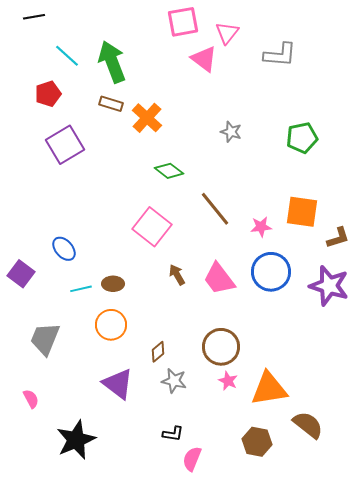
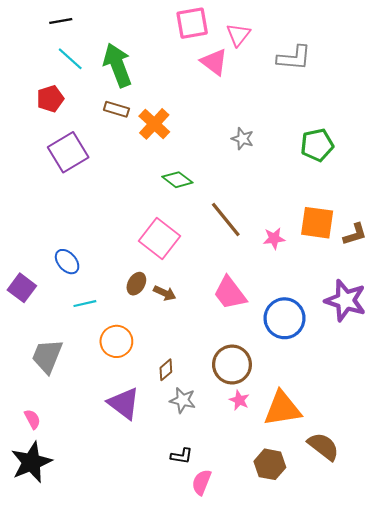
black line: (34, 17) -> (61, 21), moved
brown L-shape: (338, 238) -> (355, 234), moved
blue circle: (271, 272) -> (285, 318), moved
brown arrow: (177, 275) -> (165, 293), moved, turned 145
brown ellipse: (113, 284) -> (136, 284), moved, turned -60
black star: (76, 440) -> (31, 462), moved

